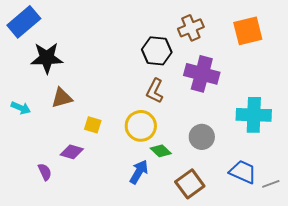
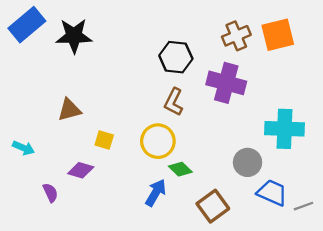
brown cross: (191, 28) -> (236, 36), moved
black star: (47, 58) -> (74, 36), moved
cyan arrow: (21, 108) -> (24, 148), moved
gray circle: (202, 137) -> (248, 162), moved

